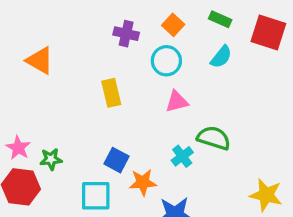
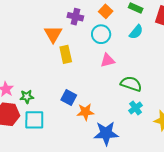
orange triangle: (40, 61) -> (53, 34), moved, turned 30
cyan cross: (182, 156) -> (136, 108), moved
cyan square: (96, 196) -> (34, 120), moved

